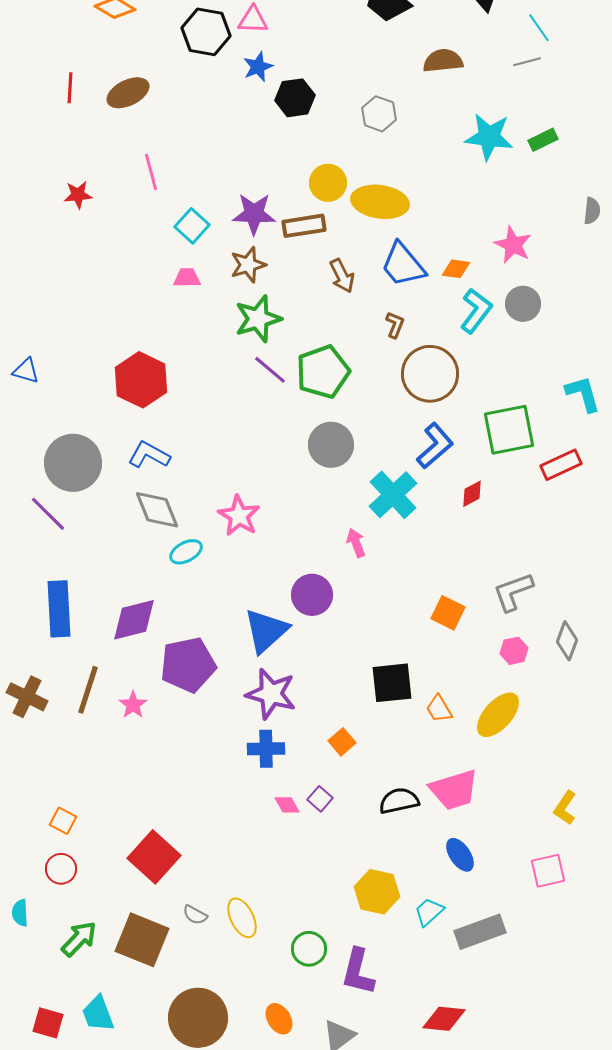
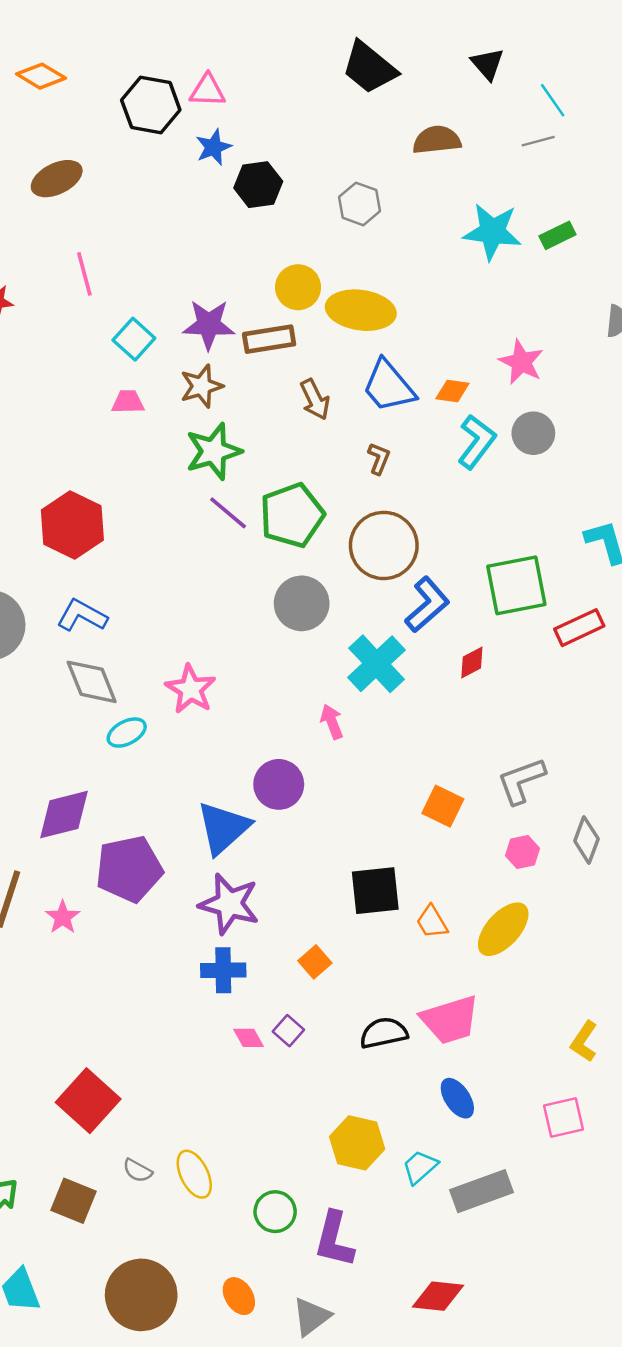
brown circle: (430, 374) -> (384, 545), moved
brown square: (142, 940) -> (74, 1201), size x0.7

